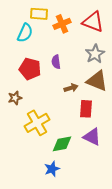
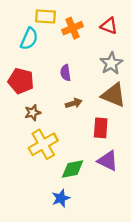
red triangle: (93, 22) -> (109, 26), size x0.7
red pentagon: (30, 69) -> (21, 81), moved
brown arrow: (71, 88) -> (74, 103), moved
brown star: (15, 98) -> (33, 113), moved

